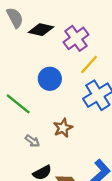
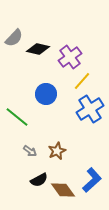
gray semicircle: (15, 18) -> (14, 38), turned 72
brown star: (63, 128) -> (57, 151), moved

